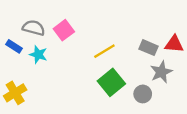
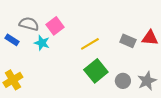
cyan star: (38, 55) -> (42, 43), moved
gray star: (161, 72) -> (147, 81), moved

